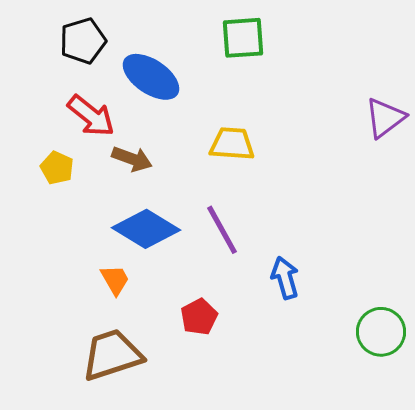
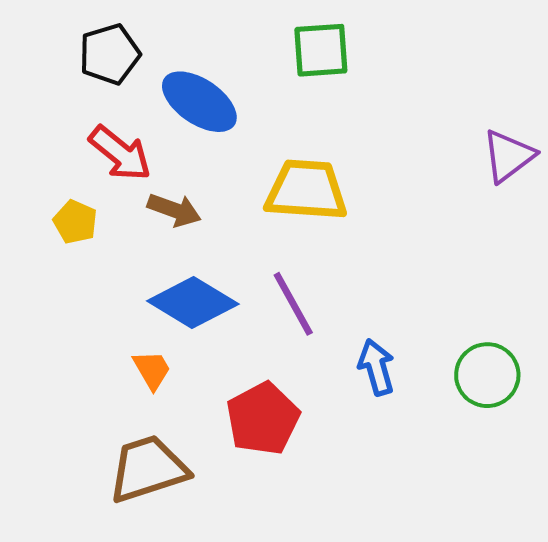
yellow trapezoid: (232, 144) -> (306, 190), size x1.4
red pentagon: (199, 317) -> (263, 419), size x1.5
green circle: (381, 332) -> (487, 375), moved

